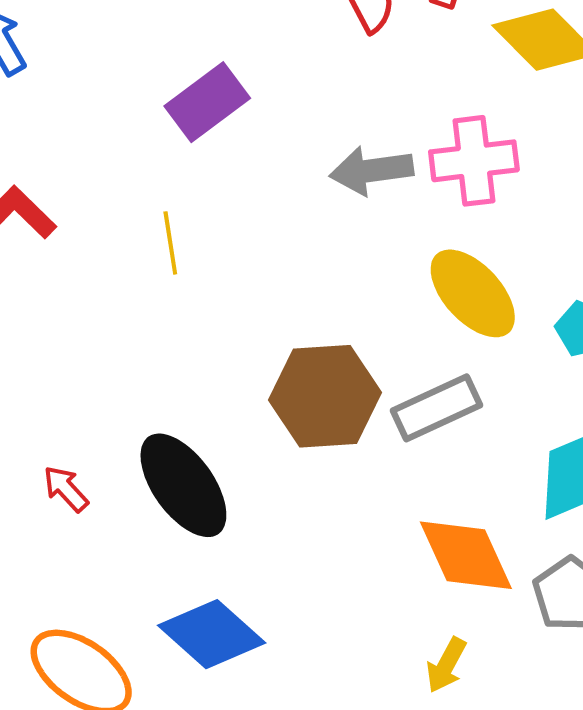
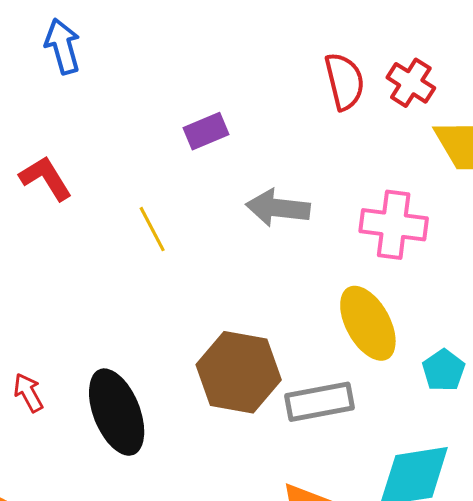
purple rectangle: (207, 102) -> (206, 131), size x0.7
gray arrow: (371, 170) -> (278, 208), moved
yellow line: (170, 243) -> (152, 229), turned -33

